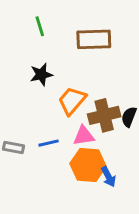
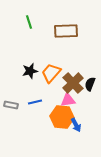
black star: (41, 74) -> (30, 71), moved
brown cross: (104, 115) -> (73, 83), turned -30
pink triangle: (84, 136) -> (68, 100), moved

